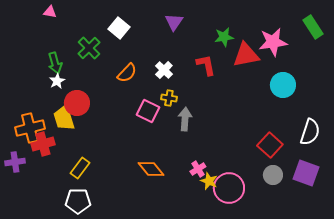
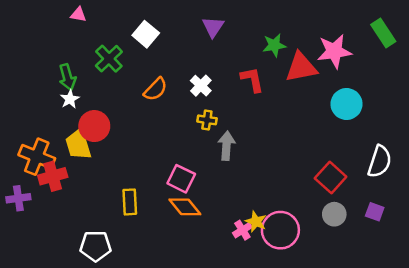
pink triangle: (50, 12) -> (78, 15), moved
pink square: (148, 111) -> (181, 179), moved
orange cross: (30, 128) -> (37, 157), turned 36
yellow rectangle: (80, 168) -> (130, 202), moved, turned -40
pink cross: (198, 169) -> (242, 230), moved
purple square: (306, 173) -> (375, 212), size x0.6

